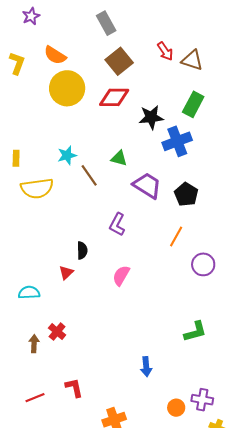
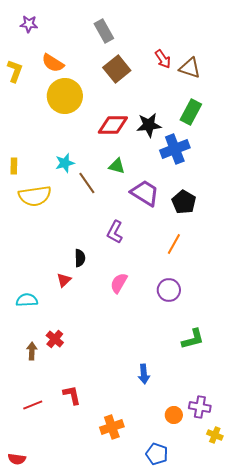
purple star: (31, 16) -> (29, 24), turned 30
red diamond: (114, 97) -> (113, 125), moved
purple circle: (203, 264) -> (169, 290), moved

